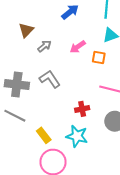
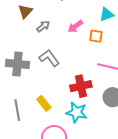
red cross: (82, 109) -> (81, 86), size x1.5
gray line: (15, 116) -> (17, 110), moved, turned 55
yellow rectangle: (44, 135) -> (44, 103), moved

